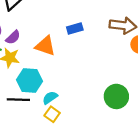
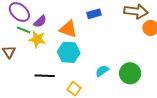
cyan hexagon: (29, 81) -> (69, 52), moved
cyan semicircle: (50, 98) -> (102, 71), moved

